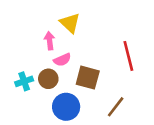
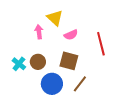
pink semicircle: (62, 60) -> (71, 35), moved
cyan cross: (24, 81) -> (19, 64), turned -32
brown line: (116, 107) -> (80, 84), moved

